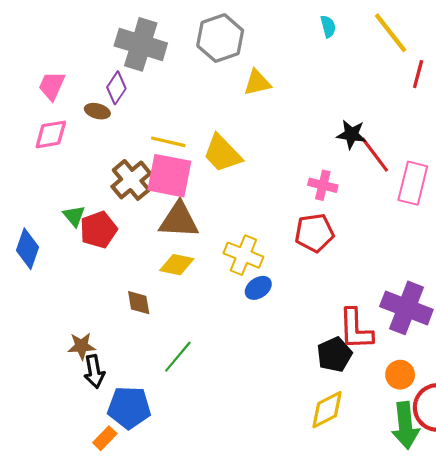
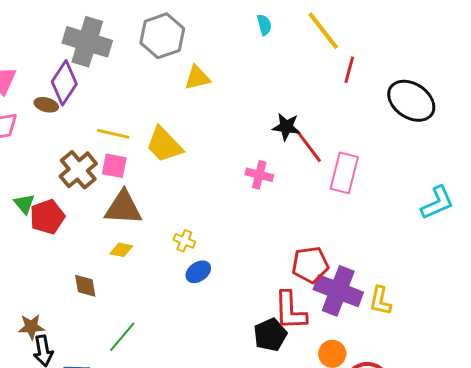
purple diamond: (116, 88) -> (64, 83), size x1.4
pink square: (169, 176) -> (114, 166), size x0.6
red pentagon: (314, 233) -> (310, 265), moved
yellow cross: (243, 255) -> (184, 241), size x0.6
yellow diamond: (177, 265) -> (121, 250), size x0.7

